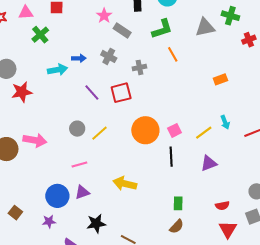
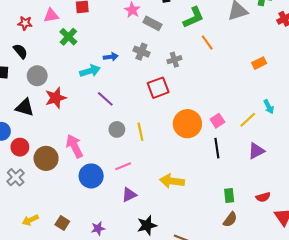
purple line: (92, 93) -> (105, 99), moved
yellow line: (100, 133) -> (140, 132), turned -54
pink arrow: (35, 140) -> (74, 146), turned -120
blue circle: (57, 196) -> (91, 176), moved
red semicircle: (222, 206) -> (263, 197), moved

